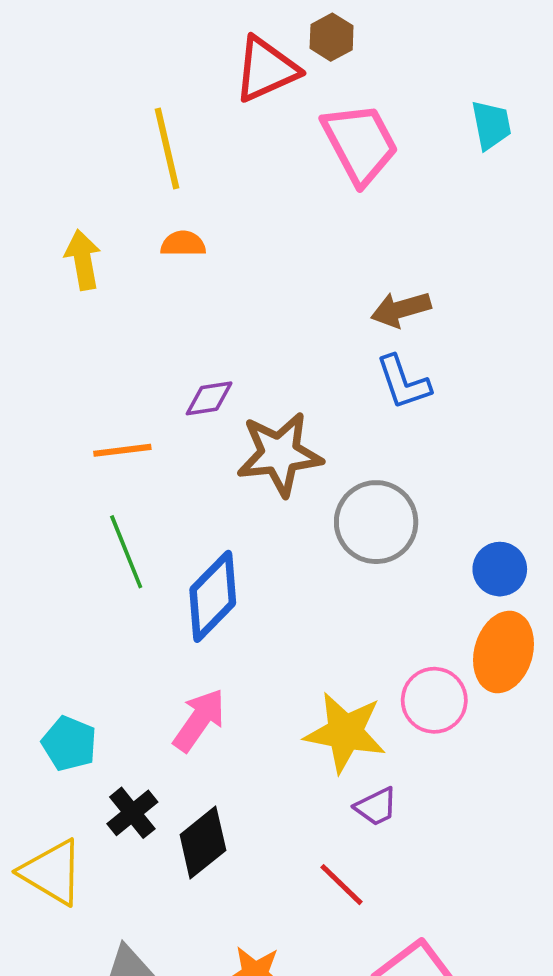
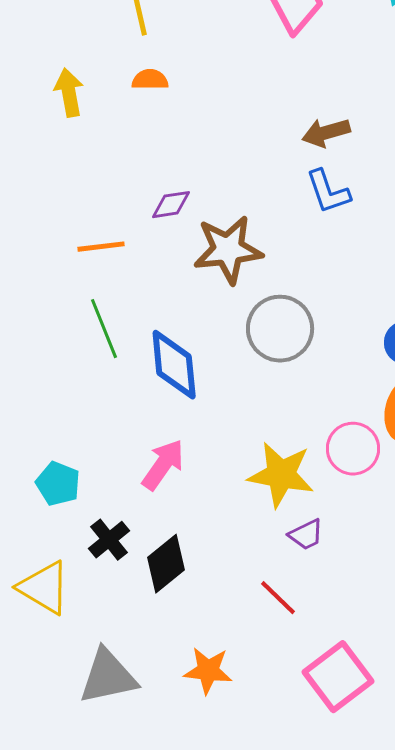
gray circle: (376, 522) -> (280, 329), moved
blue diamond: (213, 596) -> (174, 365), turned -50

